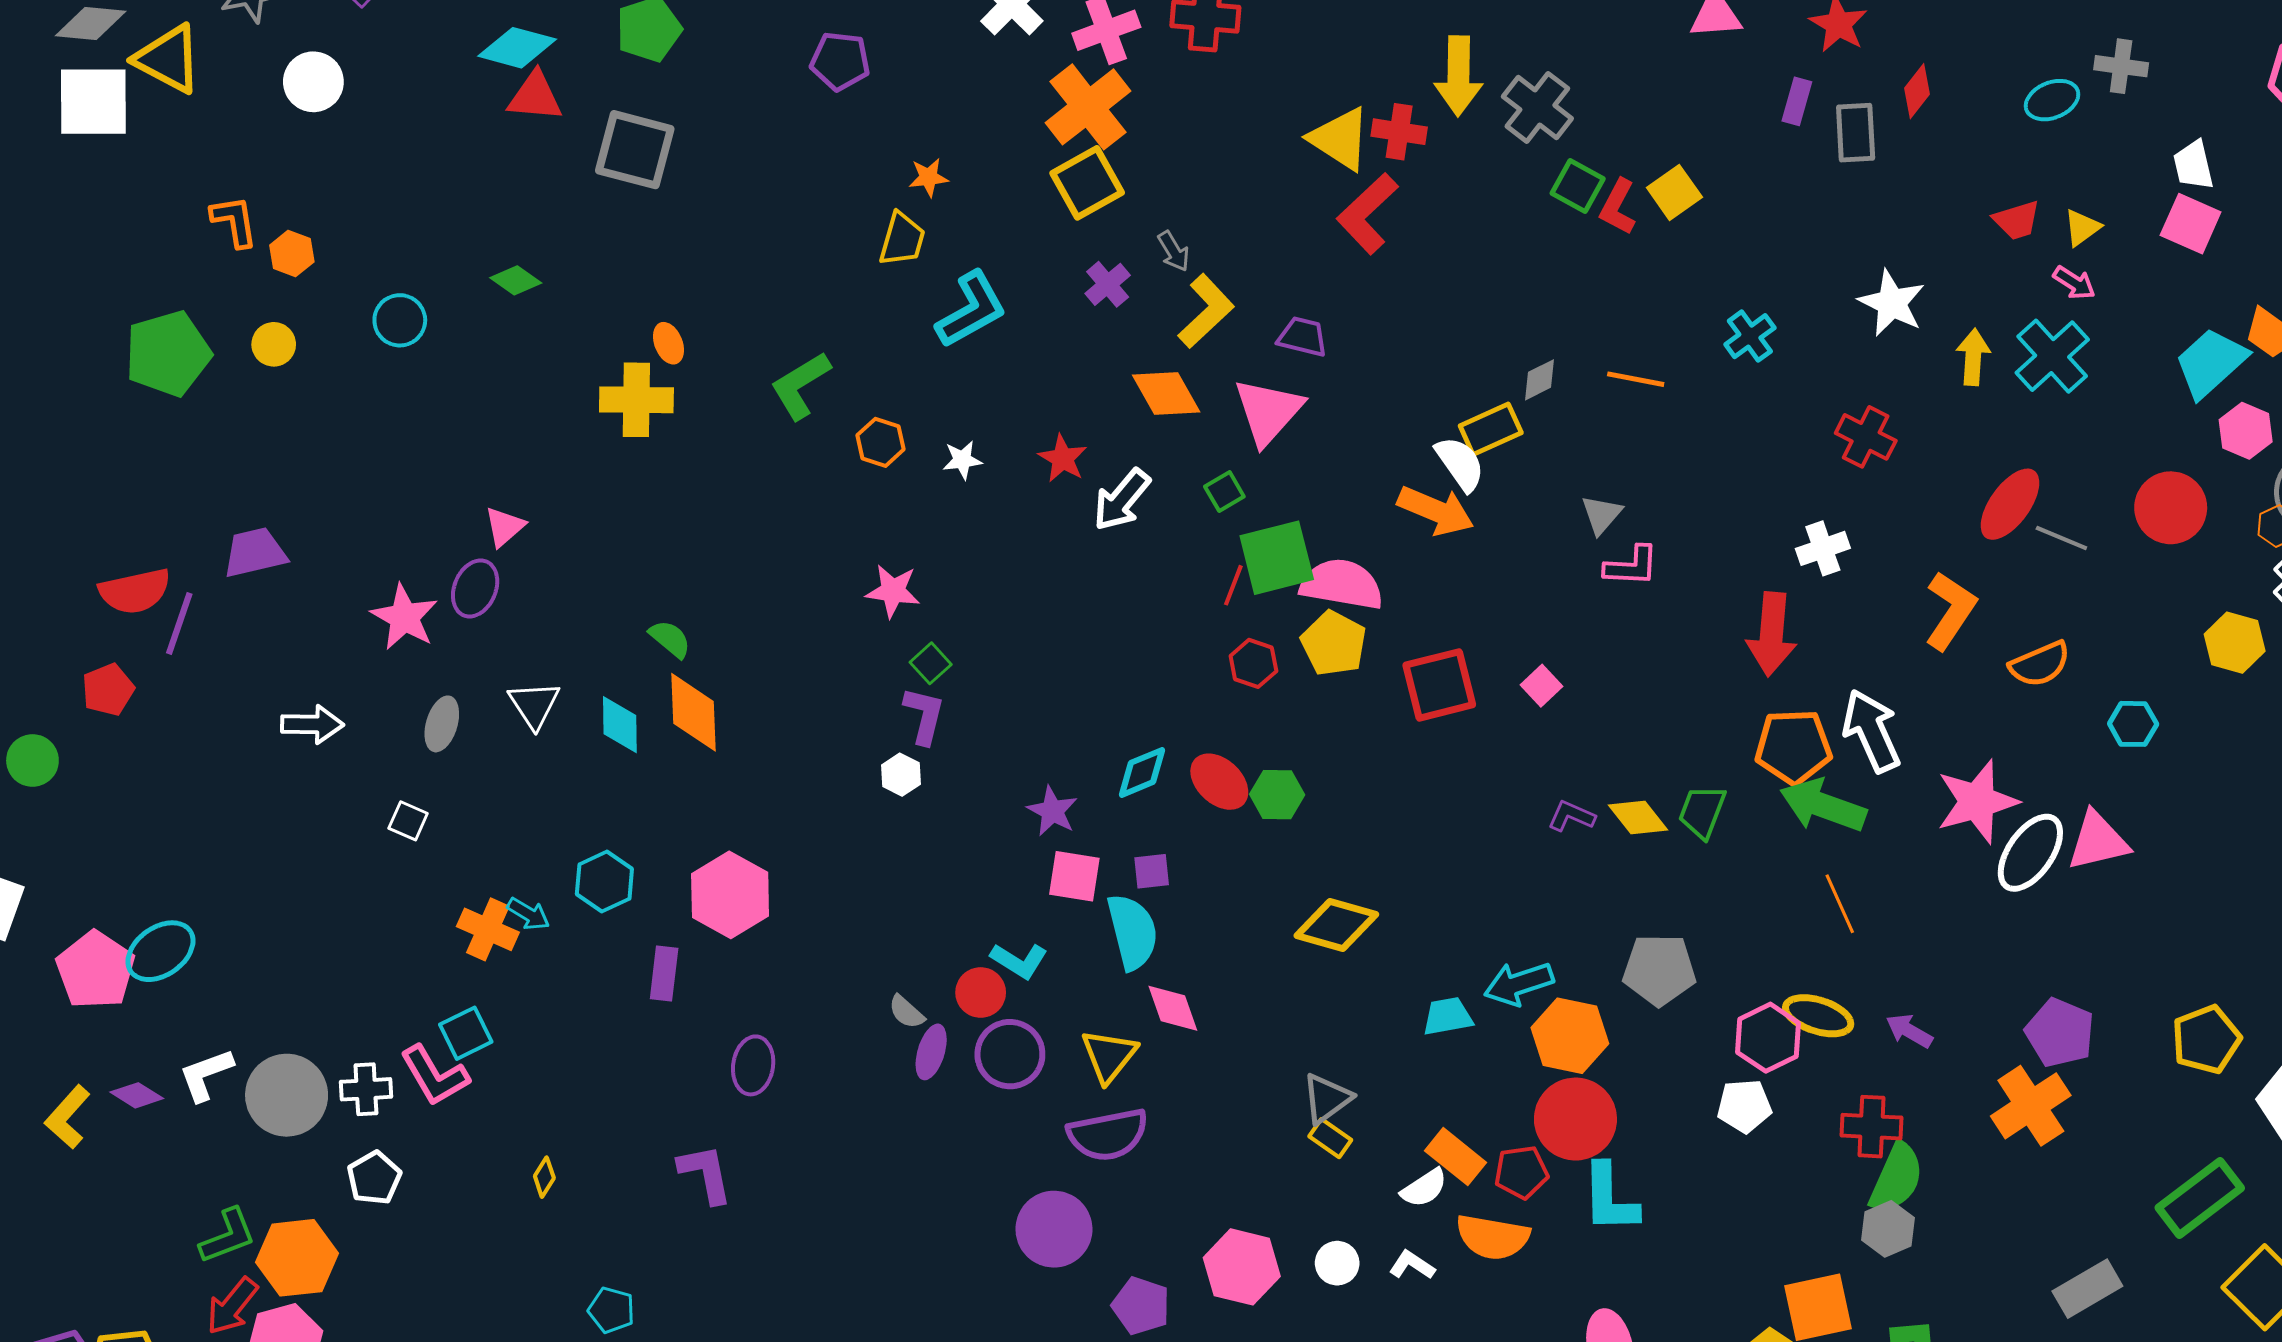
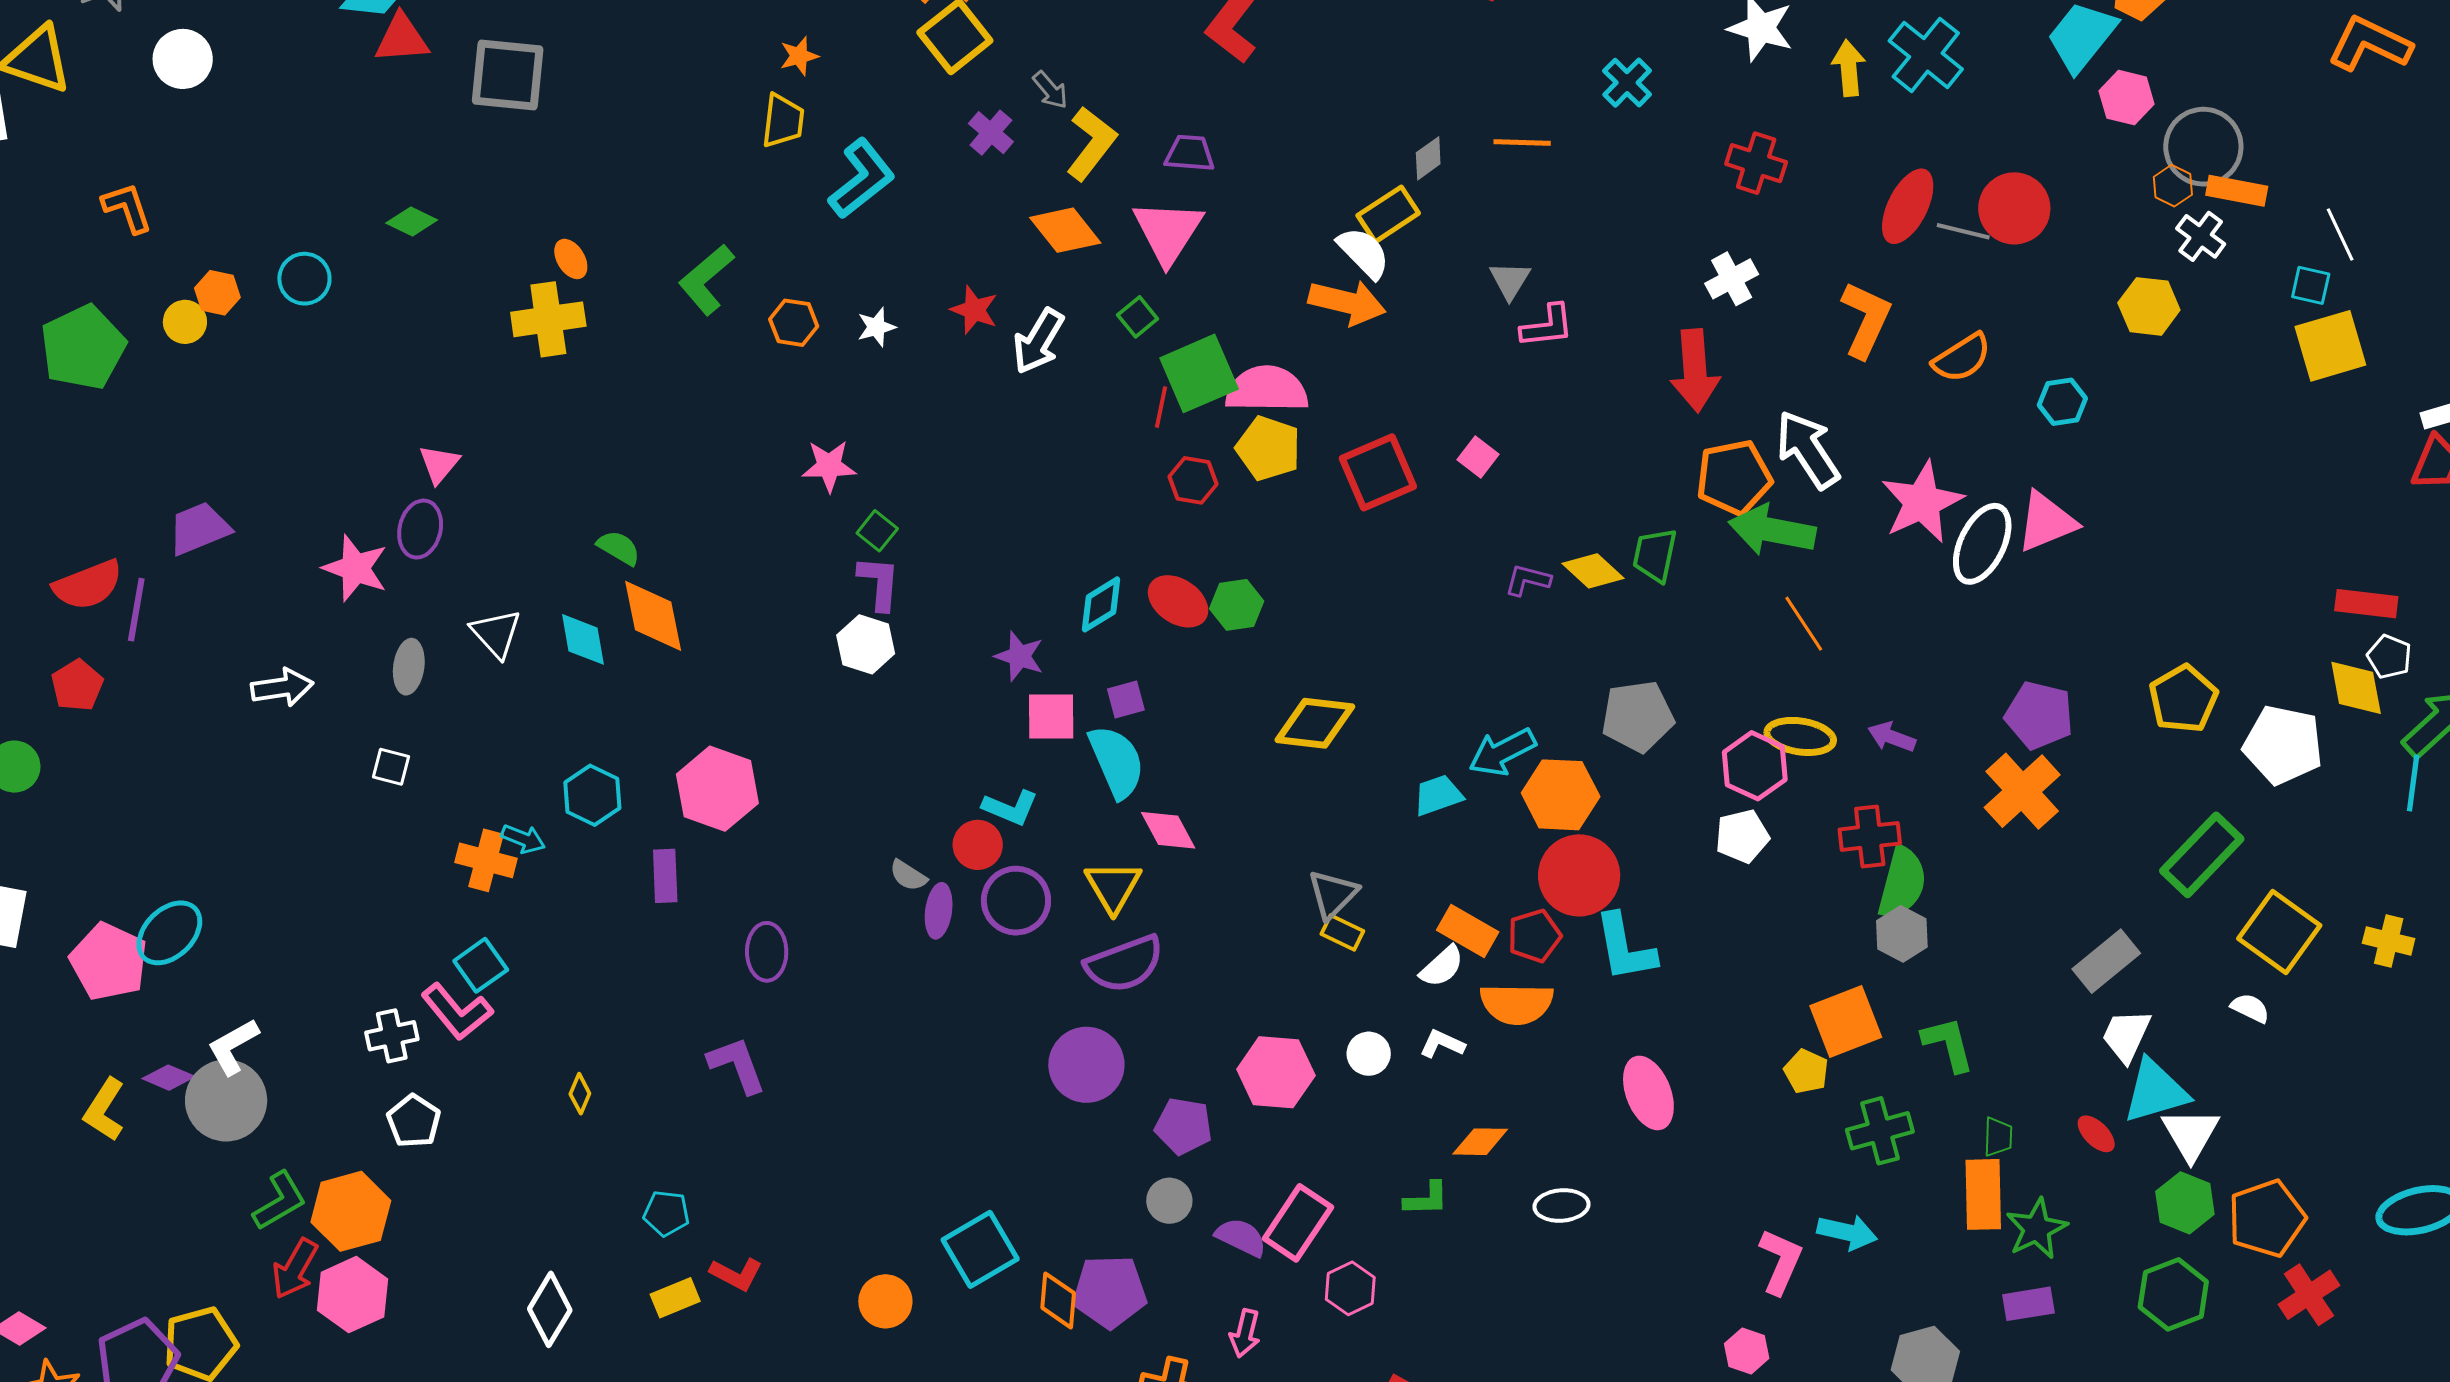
orange hexagon: (292, 253) -> (217, 293), moved
red circle: (2171, 508) -> (2014, 208), moved
white hexagon: (901, 775) -> (866, 644), size x1.4
gray circle: (287, 1095) -> (226, 1100), moved

